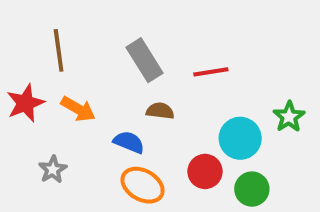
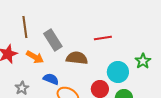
gray rectangle: (144, 60) -> (53, 40), moved
brown semicircle: (160, 111) -> (77, 58), size x1.5
blue semicircle: (129, 142) -> (51, 79), moved

